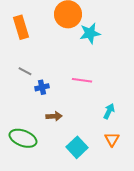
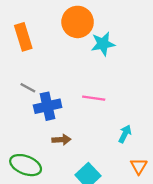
blue cross: (42, 87) -> (48, 106), size x1.6
orange triangle: (112, 139) -> (139, 166), moved

